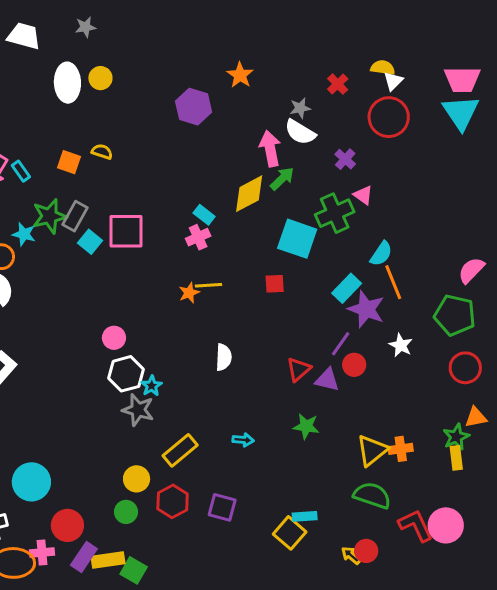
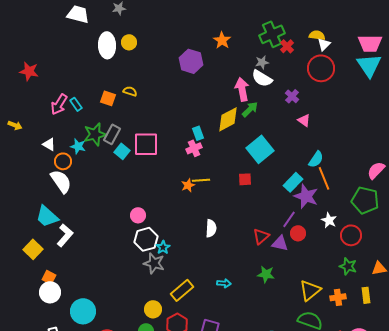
green cross: (335, 213) -> (272, 34), moved
cyan rectangle: (204, 215) -> (198, 133), turned 32
cyan square: (297, 239) -> (260, 149), turned 32
red circle: (465, 368) -> (351, 235), moved
green star: (456, 437) -> (348, 266), moved, turned -30
orange cross: (401, 449) -> (338, 297), moved

